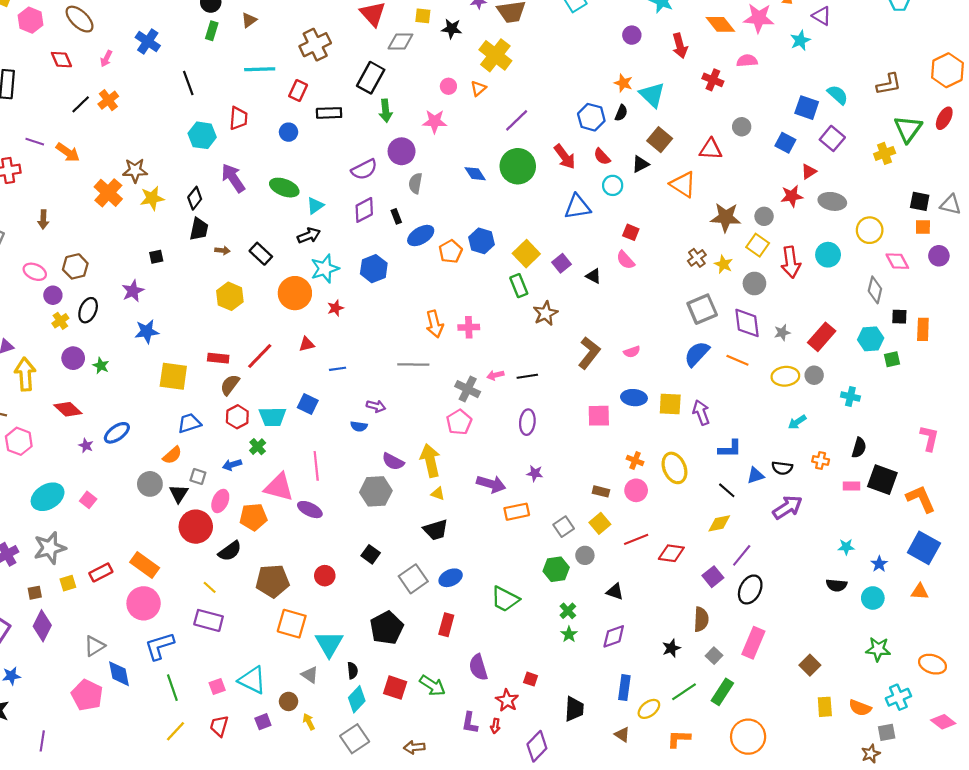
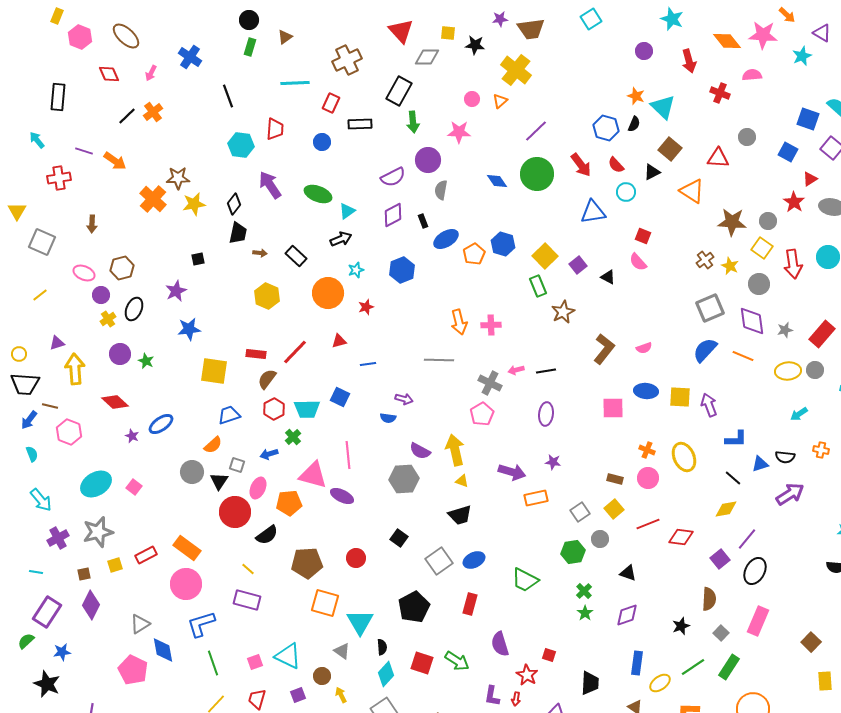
red star: (792, 196) -> (794, 202), turned -30
cyan star: (325, 269) -> (356, 270), size x0.6

